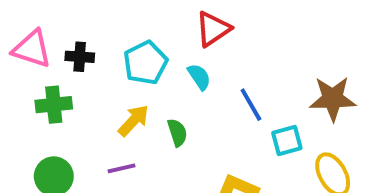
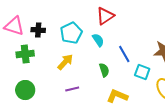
green semicircle: (177, 133) -> (104, 70), moved
cyan square: (287, 140) -> (142, 72), turned 35
purple line: (121, 168) -> (72, 89), moved

